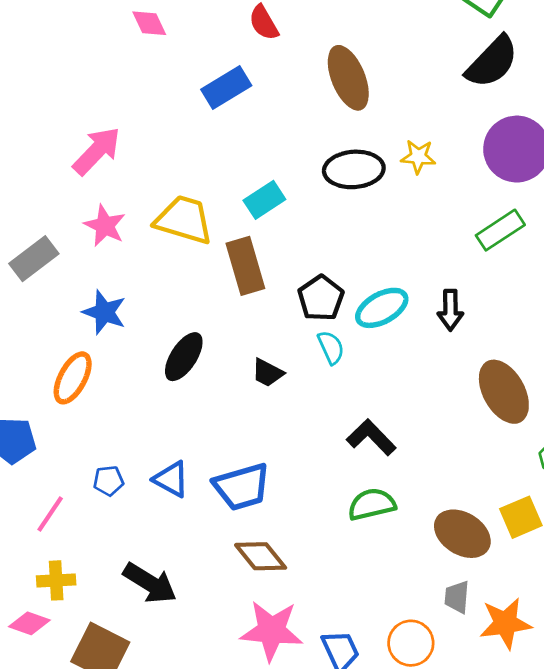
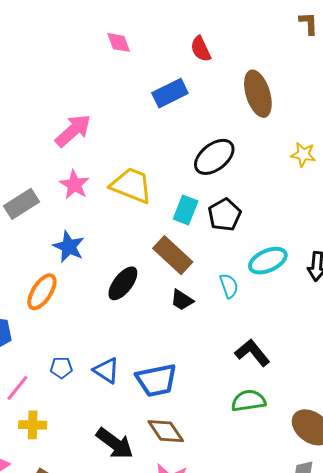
black ellipse: (354, 169) -> (214, 157), moved, turned -39
cyan rectangle: (264, 200) -> (186, 210), moved, turned -40
brown rectangle: (245, 266) -> (173, 255), moved, turned -36
black pentagon: (321, 298) -> (225, 215), moved
yellow cross: (56, 580) -> (33, 425), moved
black arrow: (150, 583) -> (115, 443), moved

